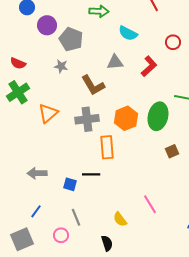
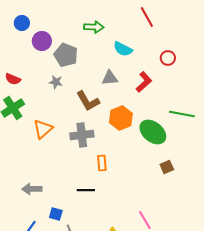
green ellipse: (158, 116) -> (153, 132), turned -64
orange hexagon: (126, 118) -> (121, 118), moved
orange rectangle: (107, 147) -> (102, 163), size x0.7
blue square: (70, 184) -> (56, 214), moved

